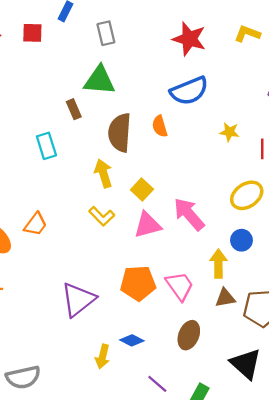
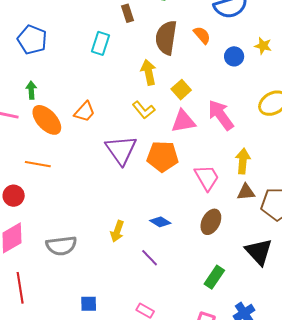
orange semicircle: (160, 126) -> (202, 35), turned 150
cyan rectangle: (46, 146) -> (100, 43), turned 30
blue circle: (241, 240) -> (234, 56), moved
orange pentagon: (138, 283) -> (163, 156), moved
purple triangle: (78, 299) -> (121, 150), moved, turned -32
yellow arrow: (103, 357) -> (117, 231), moved
purple line: (157, 384) -> (150, 258), moved

